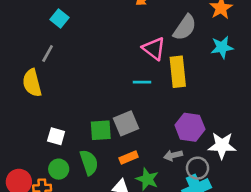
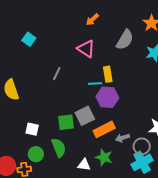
pink triangle: (154, 49) -> (86, 49), moved
gray line: (48, 53) -> (57, 74), moved
yellow rectangle: (178, 72) -> (108, 74), moved, size x0.7
purple hexagon: (190, 127) -> (107, 97), moved
orange rectangle: (129, 157) -> (104, 129), moved, size x1.5

